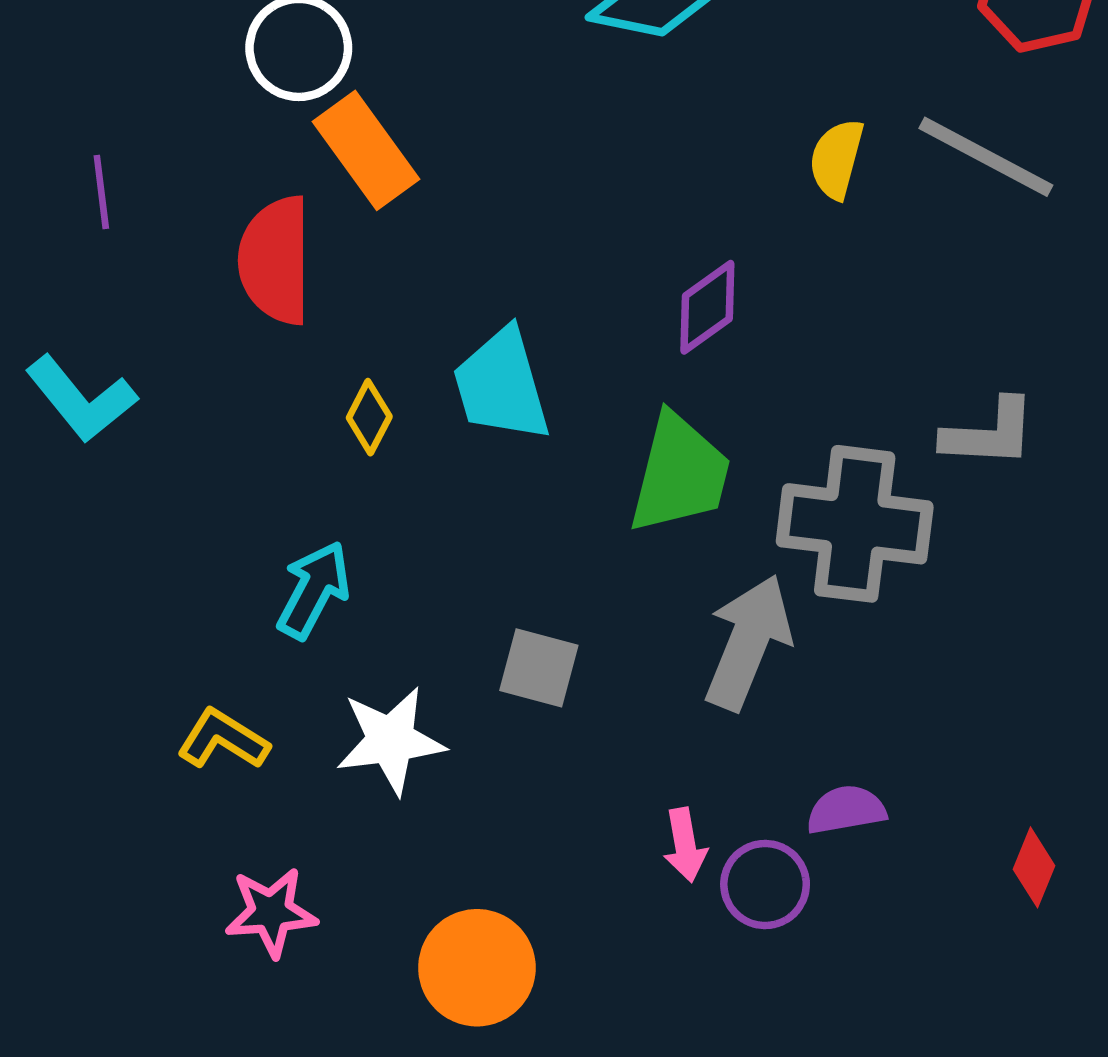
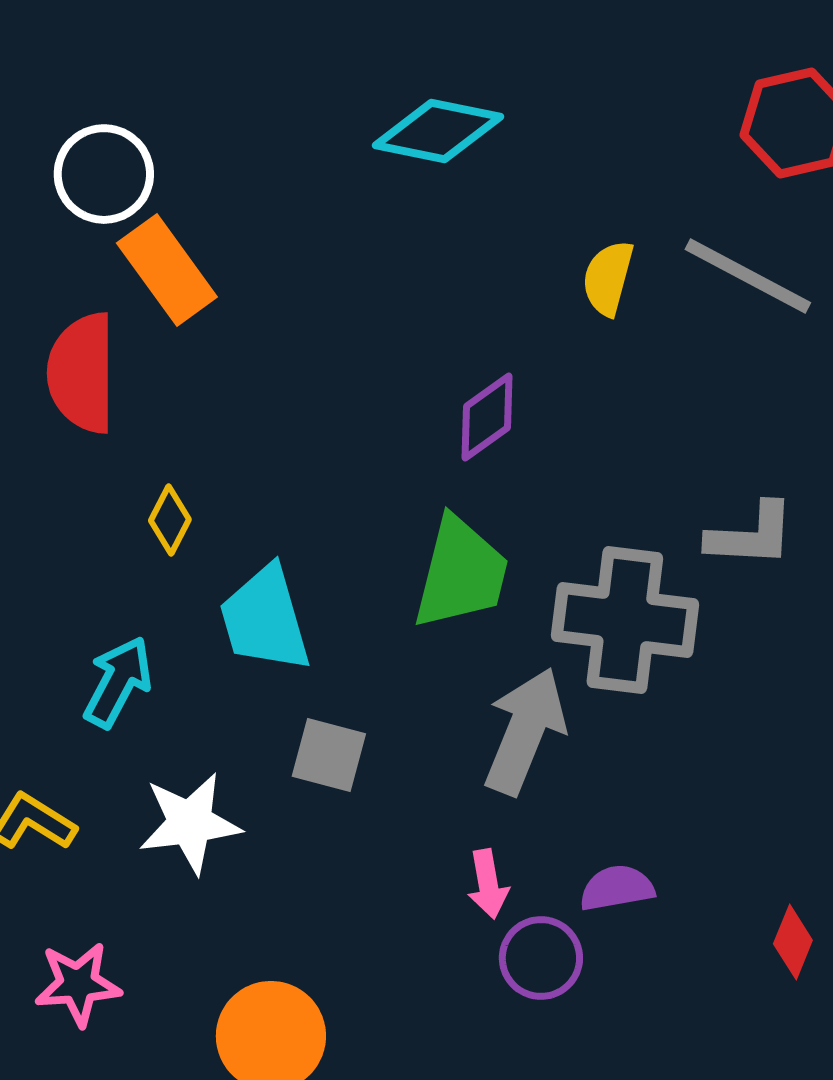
cyan trapezoid: (501, 385) -> (265, 619), moved
pink arrow: (685, 845) -> (488, 884), moved

